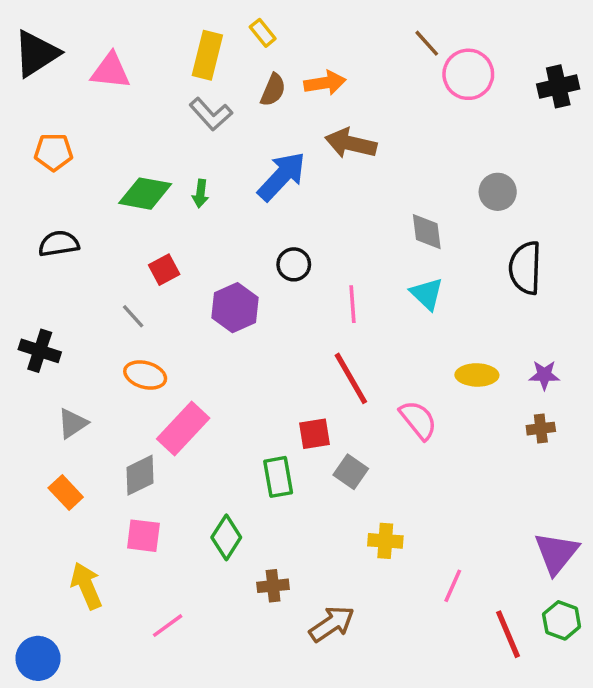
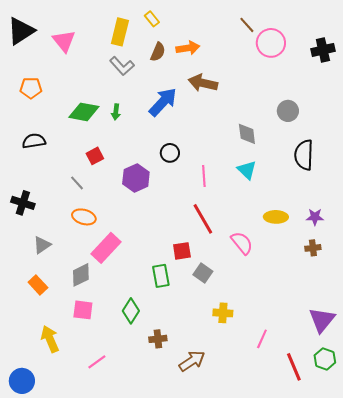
pink triangle: (111, 71) -> (64, 41), turned 45

